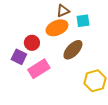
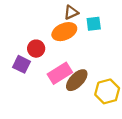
brown ellipse: (73, 50) -> (77, 80), moved
pink rectangle: (39, 69) -> (60, 73), moved

